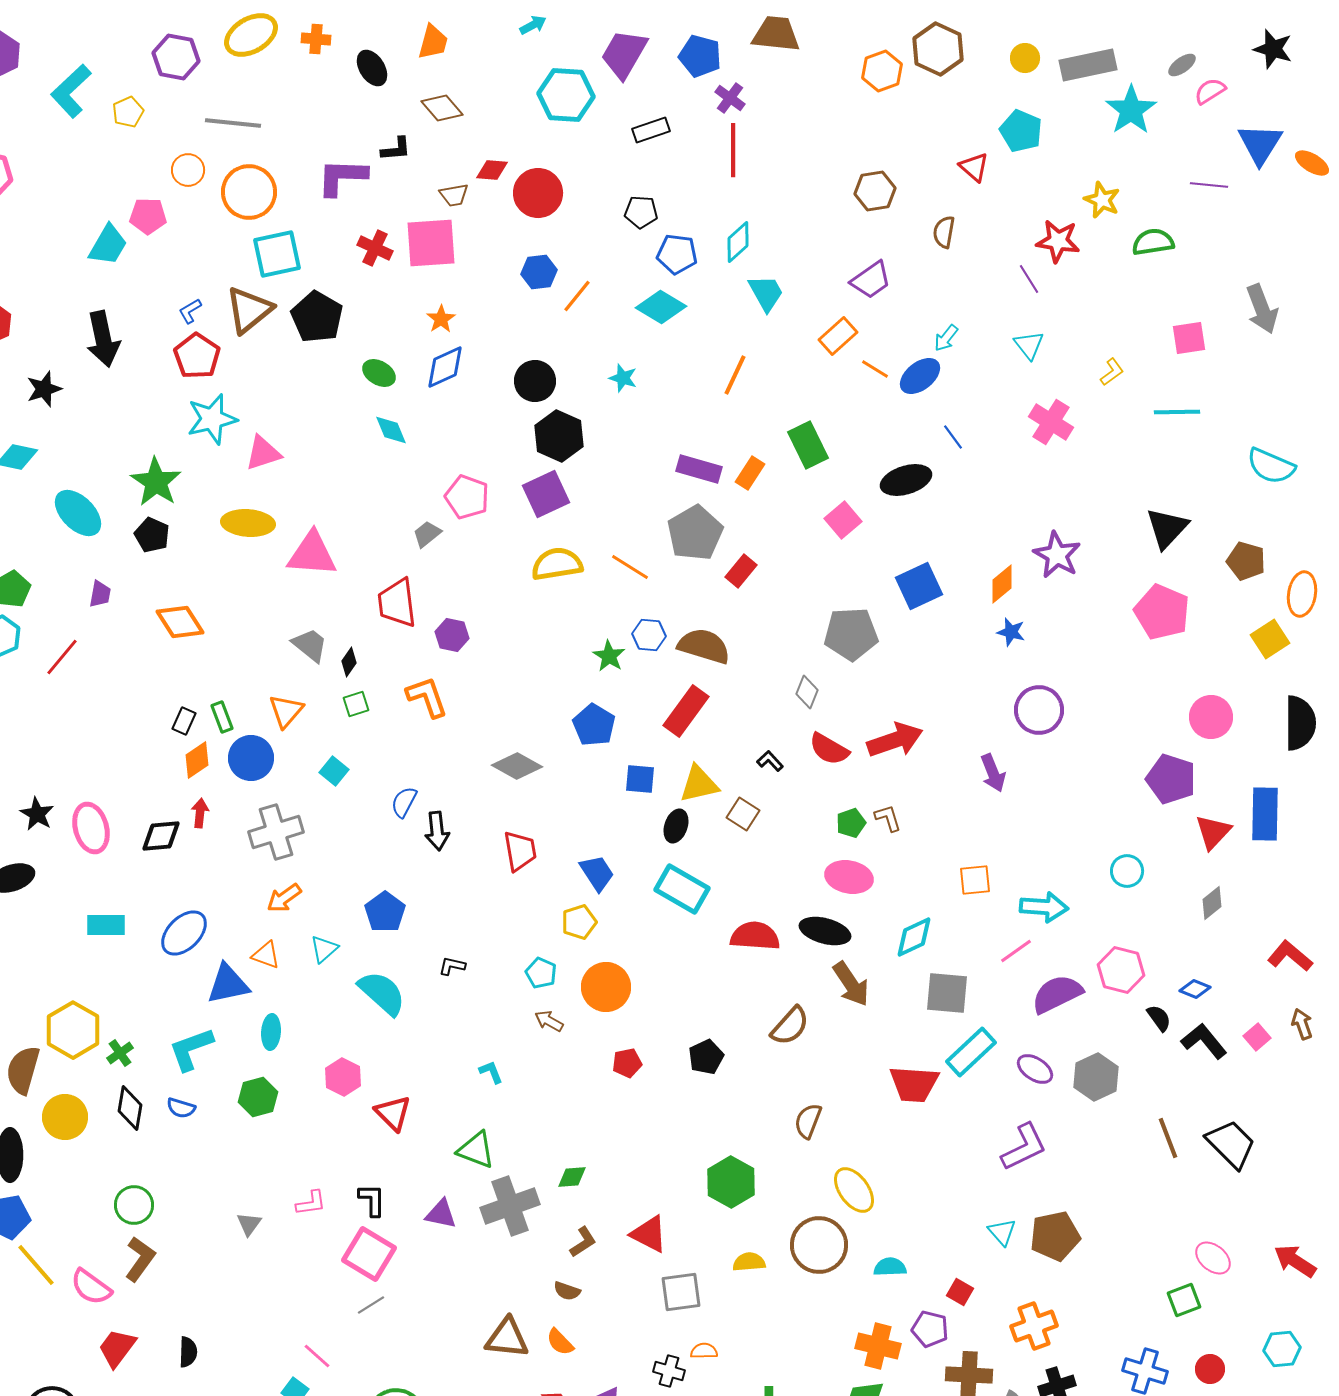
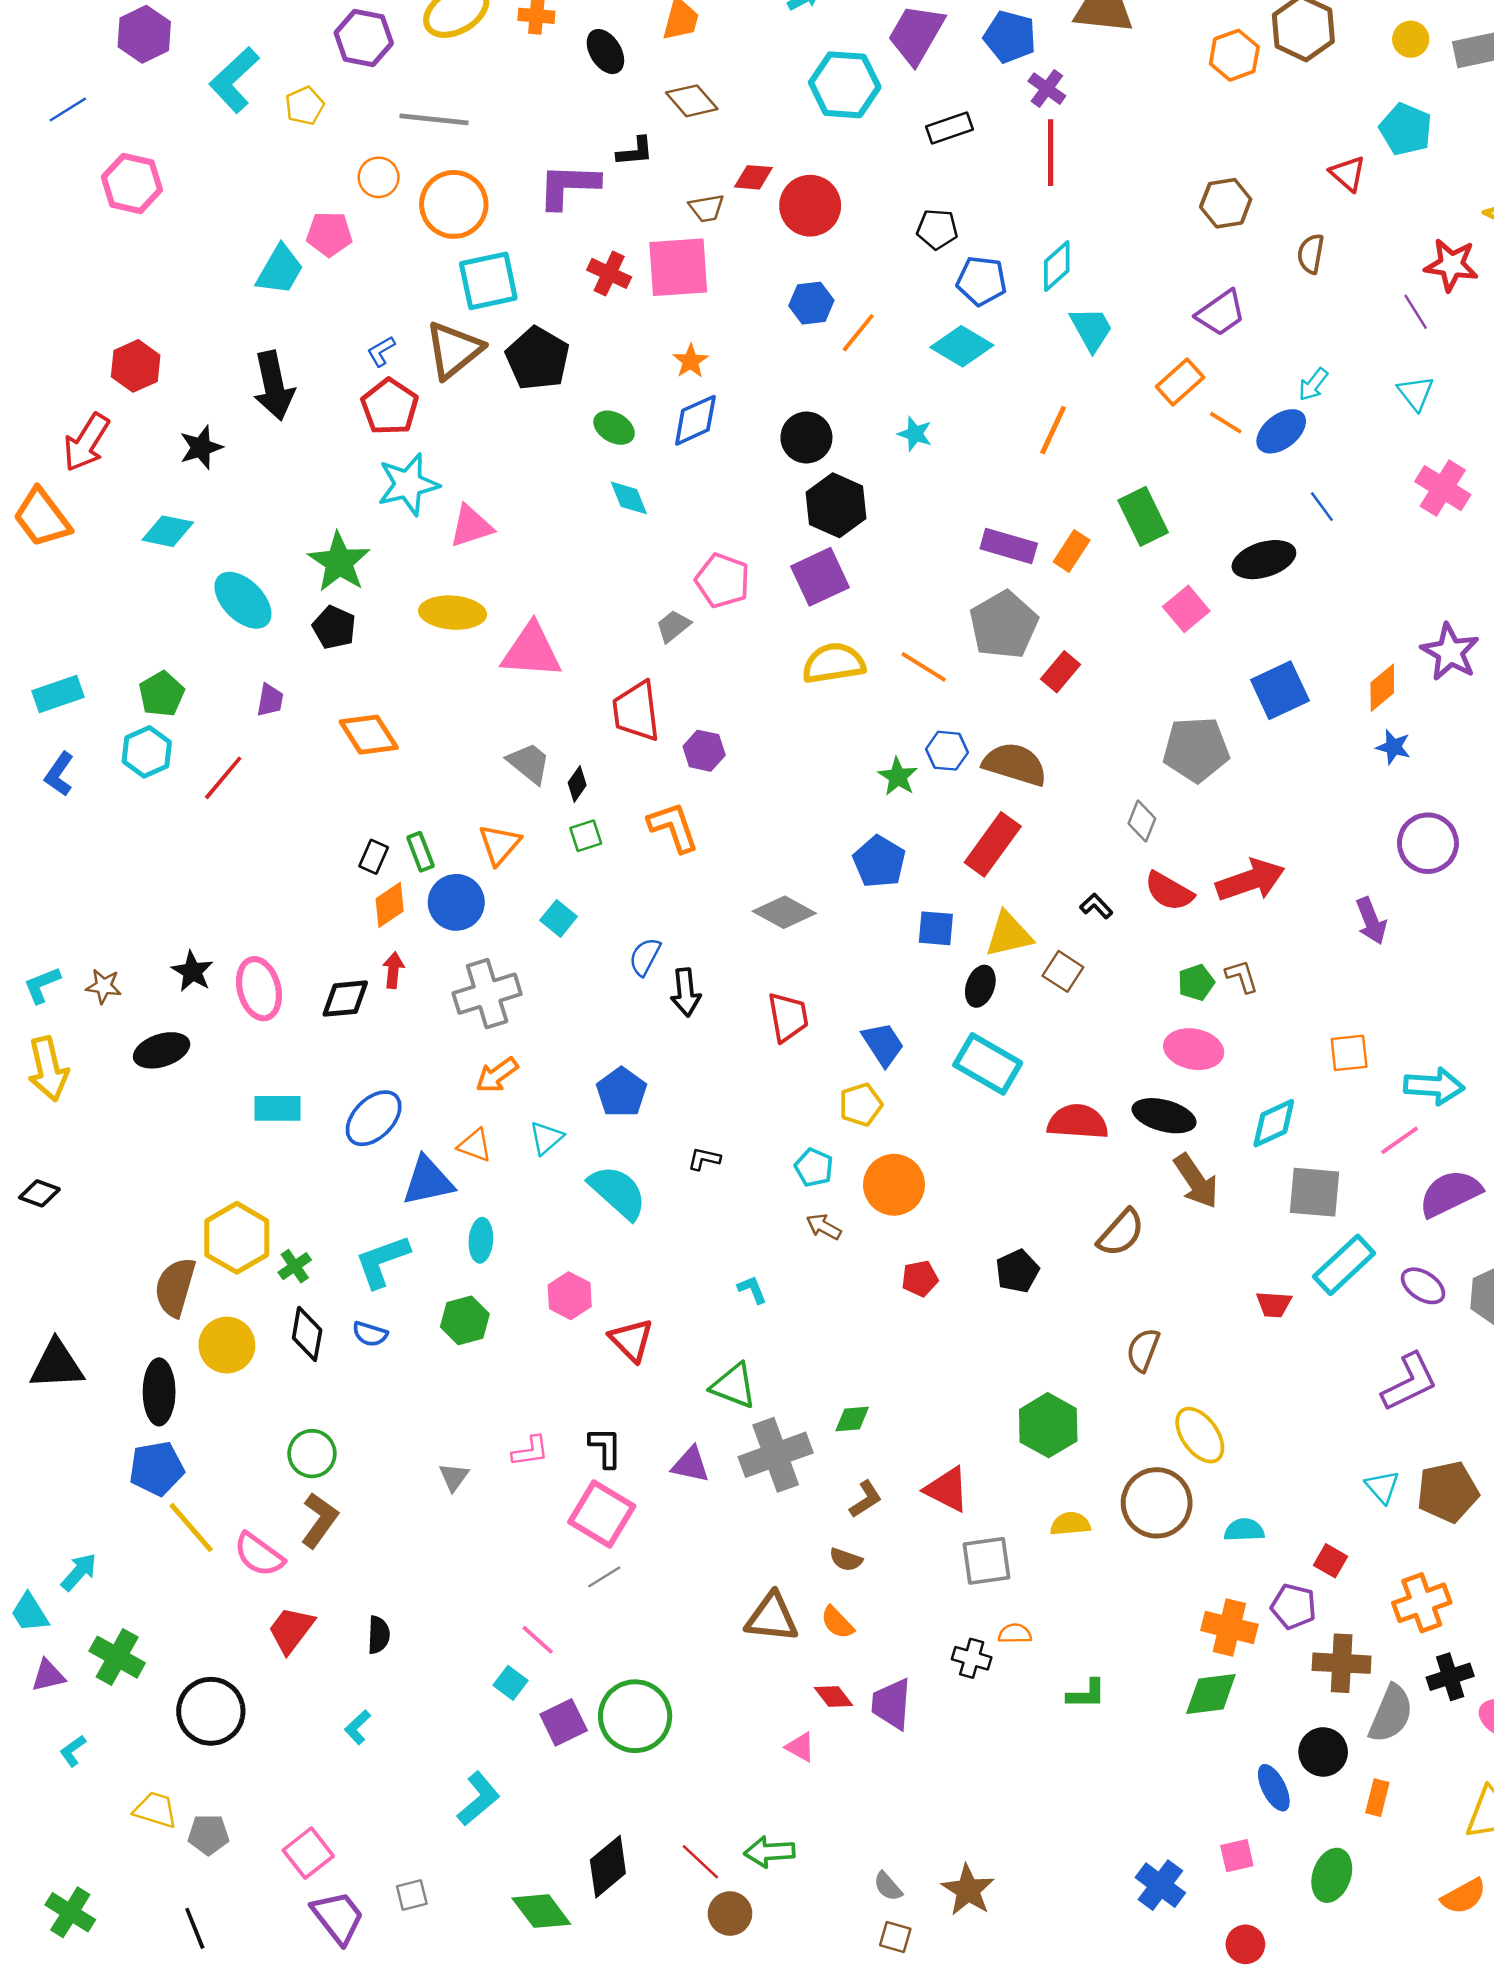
red trapezoid: (914, 1084) -> (1274, 1304), size x0.6

